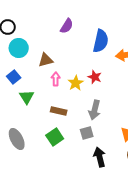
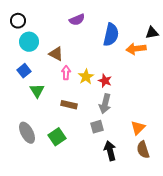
purple semicircle: (67, 26) -> (77, 20), turned 35
brown triangle: (46, 60) -> (56, 54), turned 42
red star: (95, 77) -> (105, 81), moved
green square: (55, 137) -> (57, 137), moved

